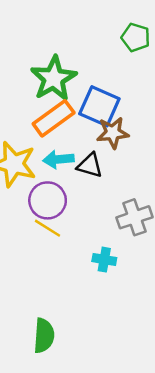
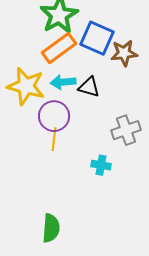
brown star: (113, 133) -> (124, 53), moved
yellow line: (48, 228) -> (54, 139), turned 65

